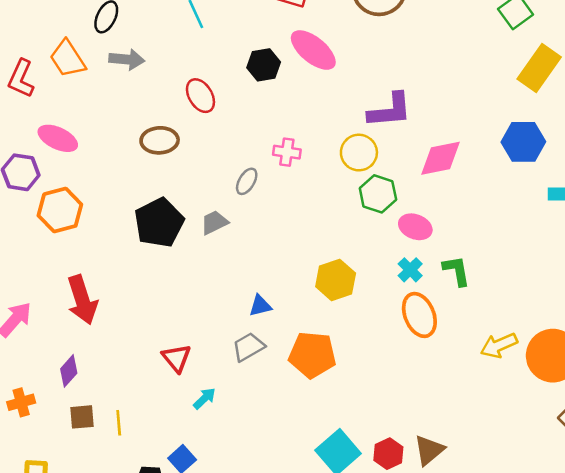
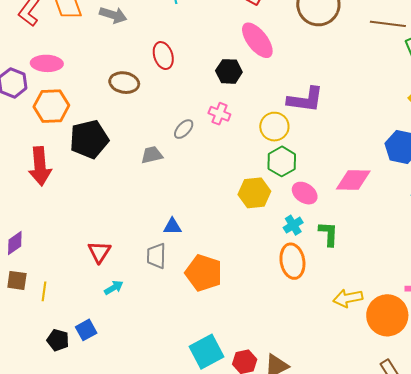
black hexagon: (264, 65) -> (229, 71), moved
pink ellipse: (58, 138) -> (47, 63), turned -36
pink diamond: (441, 158) -> (353, 180), moved
orange hexagon: (60, 210) -> (51, 106), moved
black pentagon: (159, 223) -> (89, 139), moved
yellow hexagon: (336, 280) -> (254, 193), moved
red arrow: (82, 300) -> (40, 166), moved
gray trapezoid: (248, 347) -> (156, 256), turned -72

